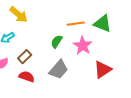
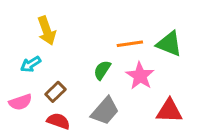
yellow arrow: (19, 15) -> (47, 31), turned 30
red triangle: (103, 70) -> (169, 111), turned 36

